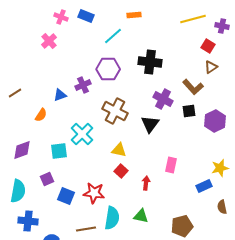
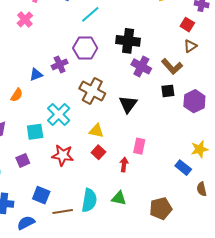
purple cross: (163, 99) -> (141, 66), moved
pink rectangle: (171, 165) -> (139, 146), moved
blue rectangle: (204, 186) -> (183, 168), turned 63
red star: (94, 193) -> (63, 155), moved
blue square: (66, 196) -> (41, 195), moved

